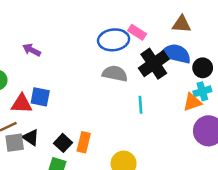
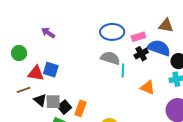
pink rectangle: (137, 32) -> (138, 37), moved, turned -56
black cross: (154, 64) -> (141, 54), size x0.6
orange triangle: (192, 102) -> (148, 87), moved, turned 35
cyan line: (141, 105) -> (123, 71), moved
gray square: (15, 143) -> (53, 102), moved

